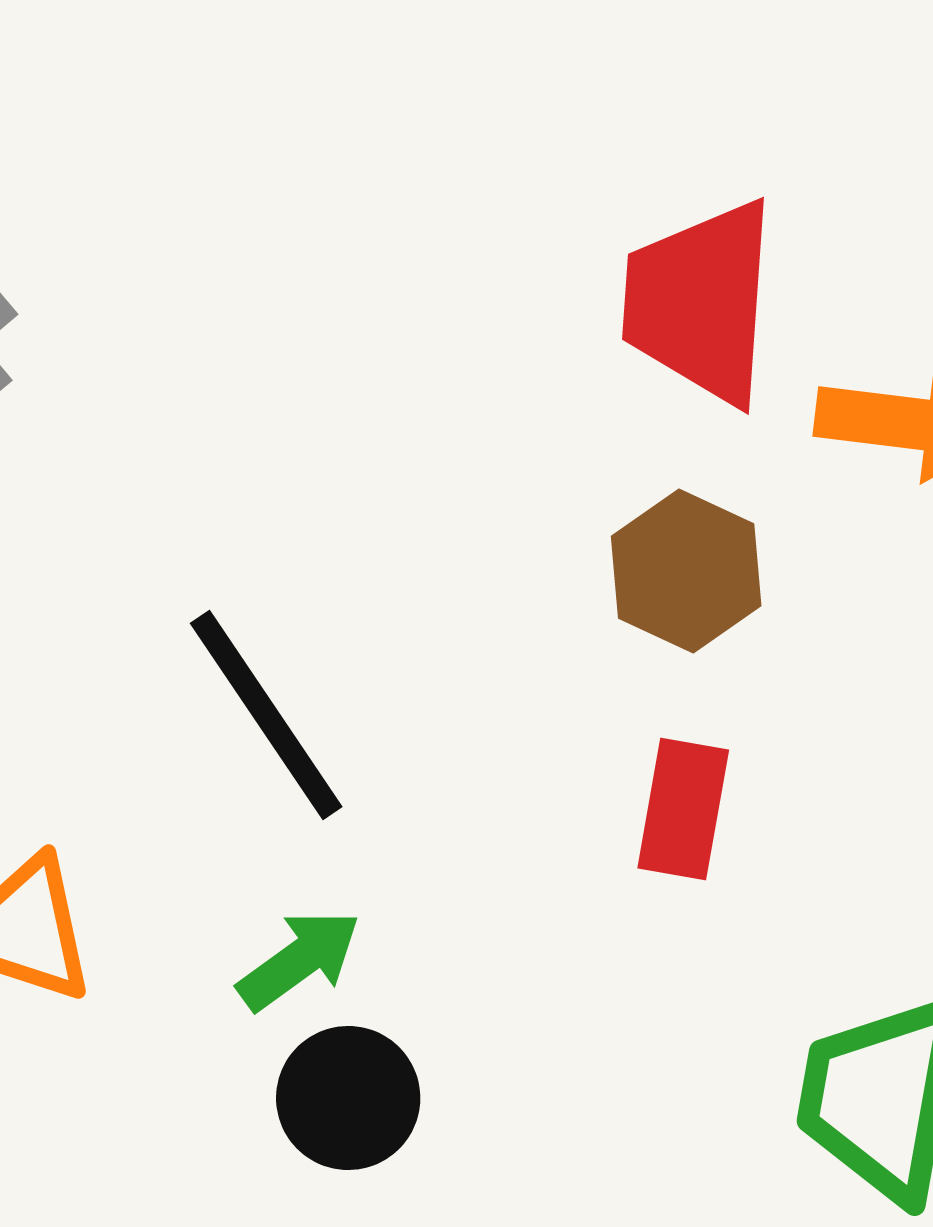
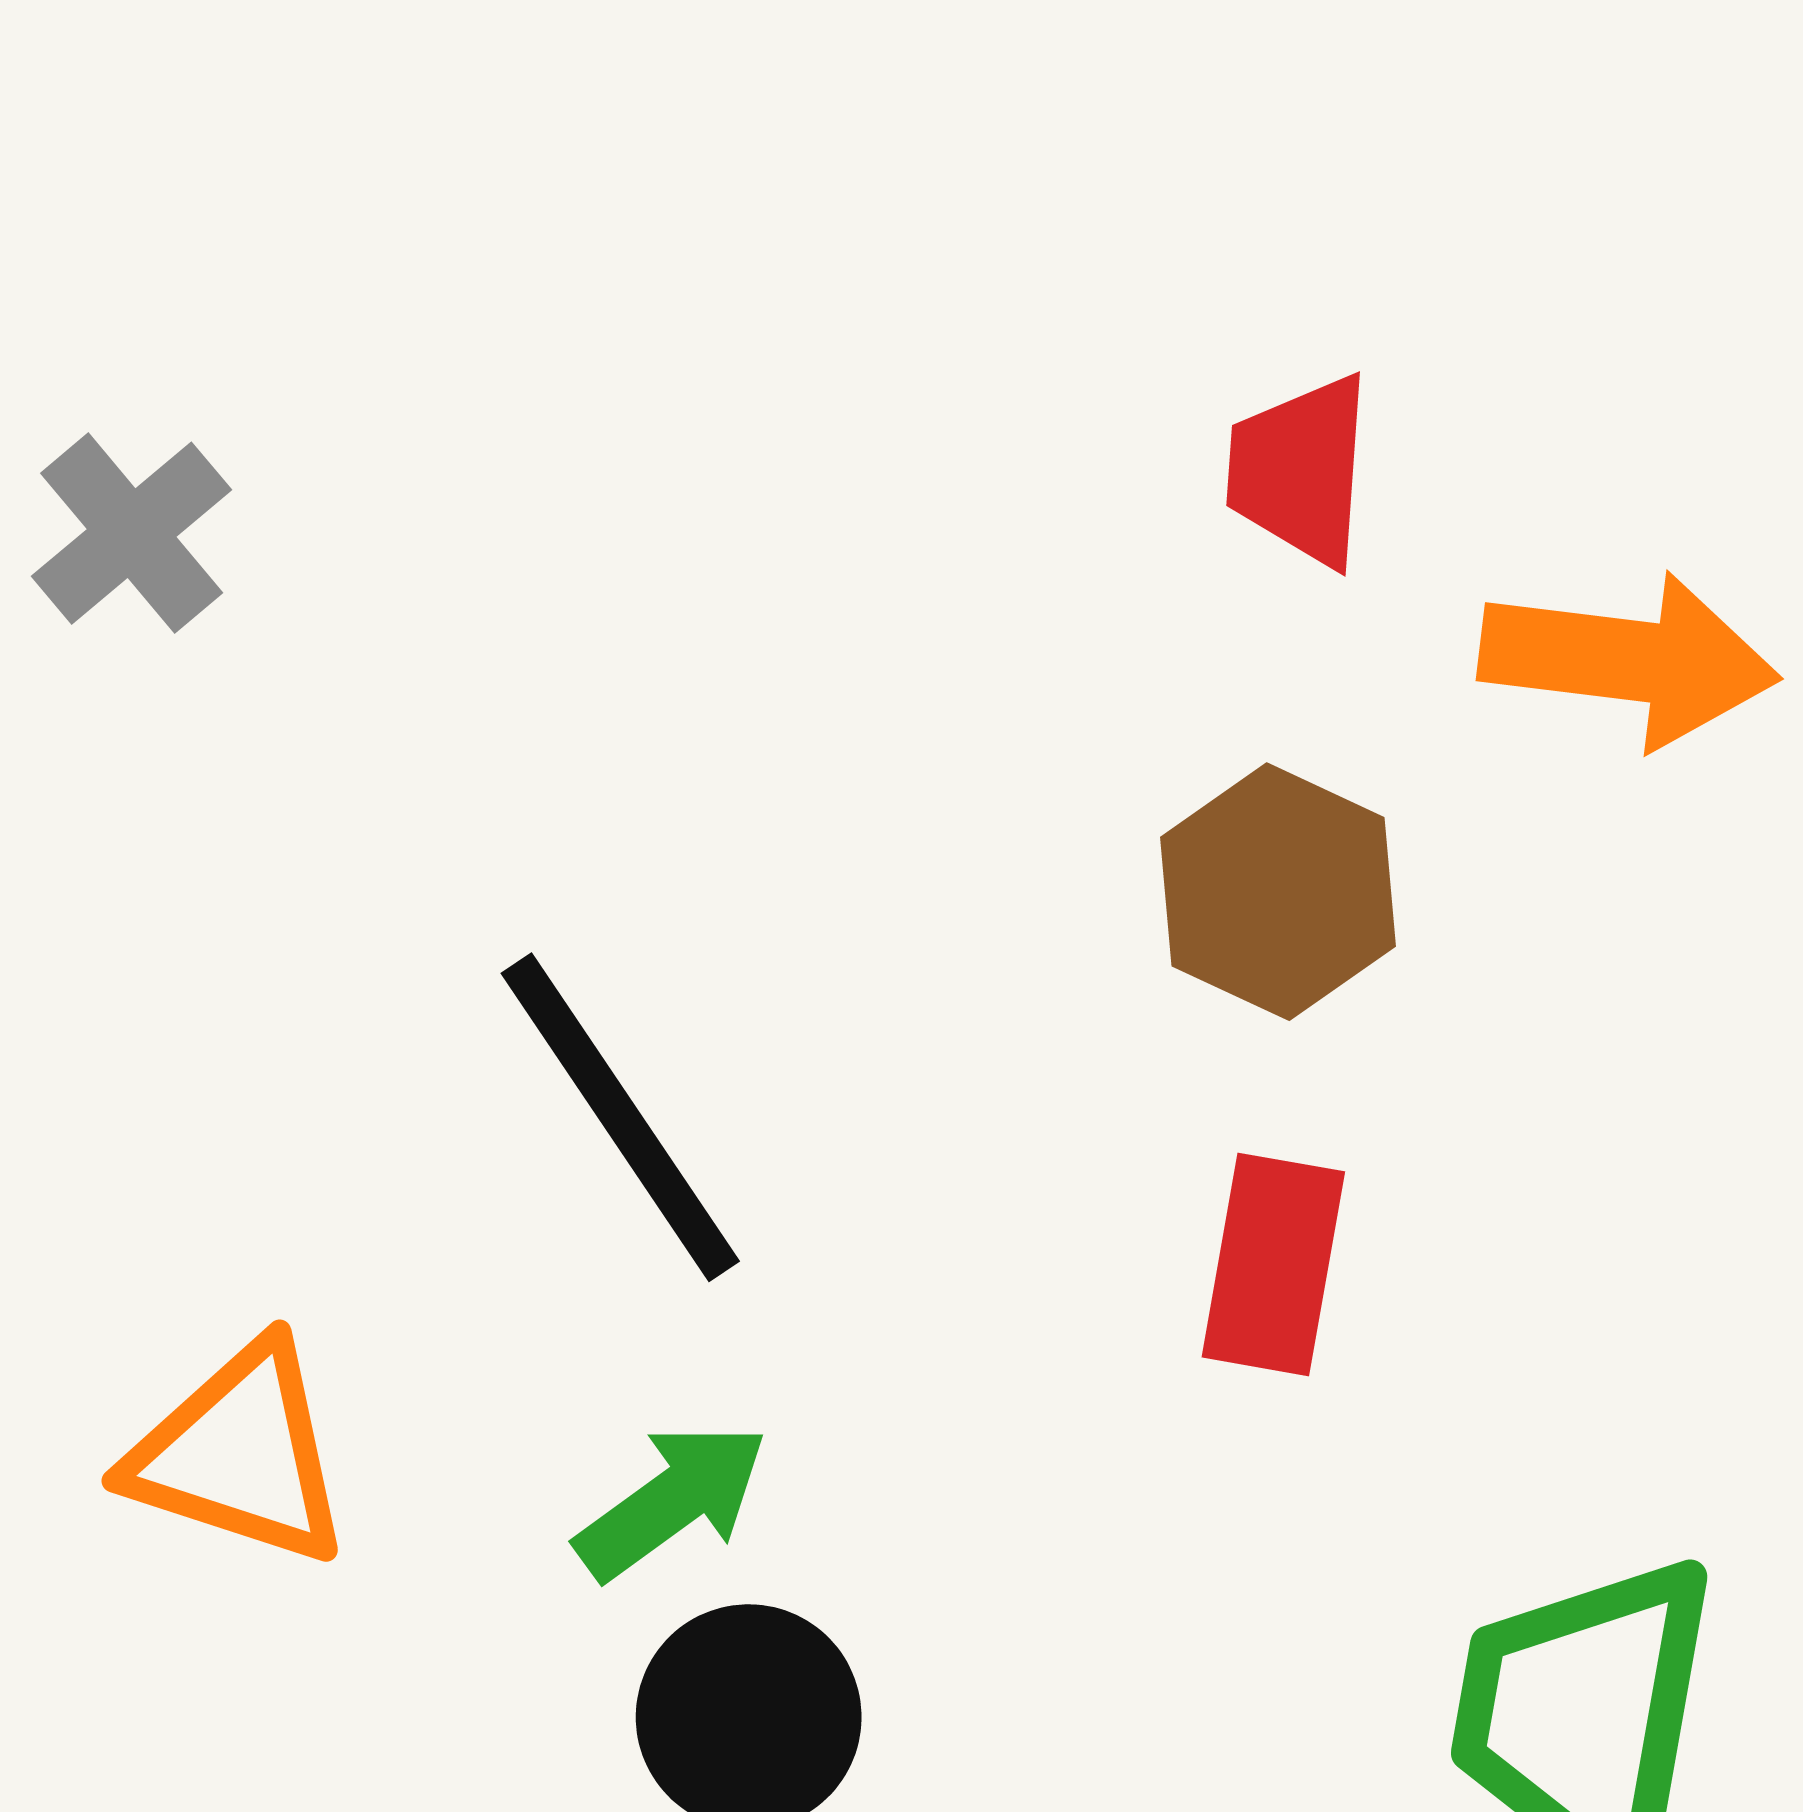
red trapezoid: (700, 302) -> (1300, 470), size x0.6

